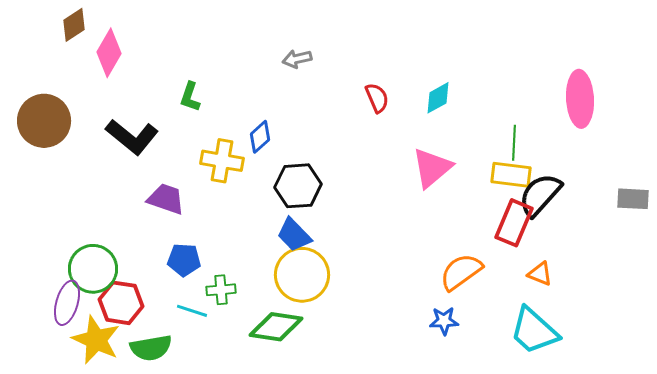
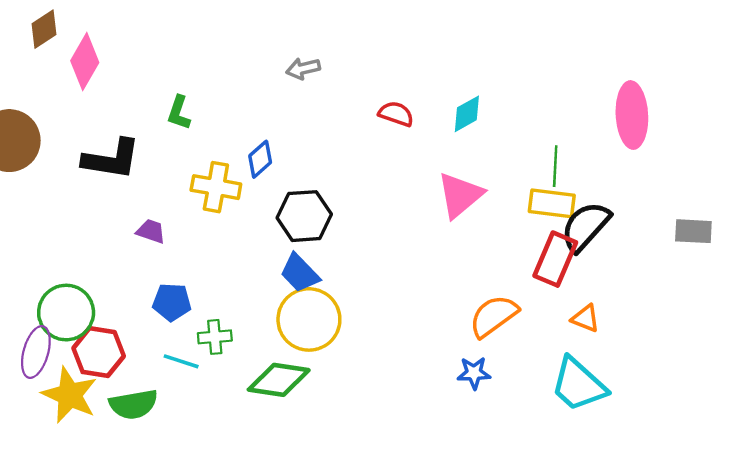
red semicircle: (377, 98) -> (396, 114), turned -48
black L-shape: (132, 137) -> (111, 159), turned -30
purple trapezoid: (166, 199) -> (151, 231), size x0.7

